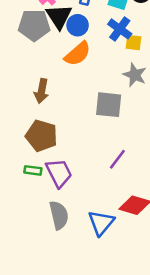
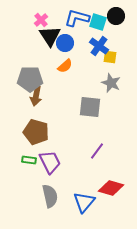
gray pentagon: (34, 25) -> (30, 79), moved
orange semicircle: (78, 54) -> (65, 66), size x0.7

